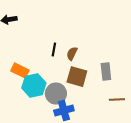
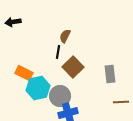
brown semicircle: (72, 54) -> (65, 36), moved
brown square: (77, 77) -> (73, 67), moved, turned 30

